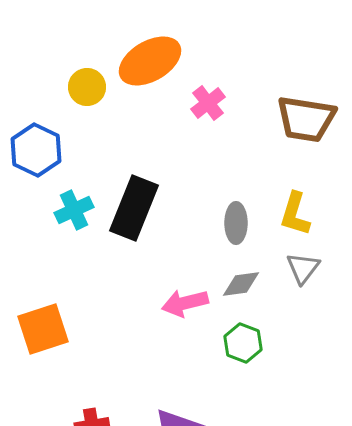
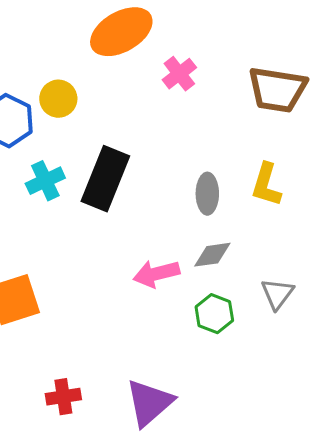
yellow circle: (87, 87) -> (58, 99), moved
gray triangle: (303, 268) -> (277, 294), moved

